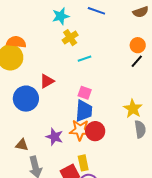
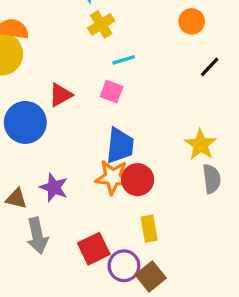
orange circle: (138, 45) -> (192, 21), moved
pink square: (85, 93) -> (112, 92), moved
purple star: (54, 137) -> (54, 187), moved
yellow rectangle: (83, 163) -> (149, 229), moved

